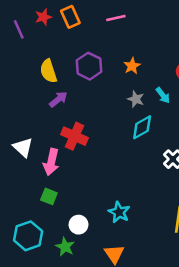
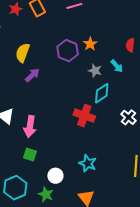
purple hexagon: (89, 66) -> (68, 51), moved
yellow semicircle: (48, 71) -> (23, 53), turned 42
red cross: (75, 136) -> (84, 116), moved

